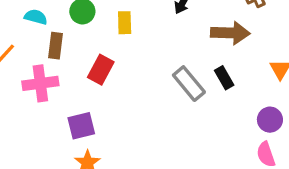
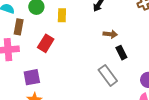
brown arrow: (230, 33) -> (110, 34), moved, size x0.6
gray rectangle: (189, 84) -> (108, 75), moved

